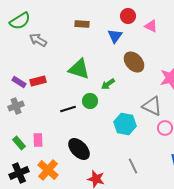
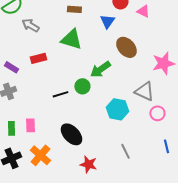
green triangle: (79, 69) -> (71, 39), moved
red rectangle: (38, 81) -> (38, 58), moved
green arrow: (108, 84) -> (100, 69), size x1.5
green rectangle: (19, 143) -> (11, 128), turned 40

